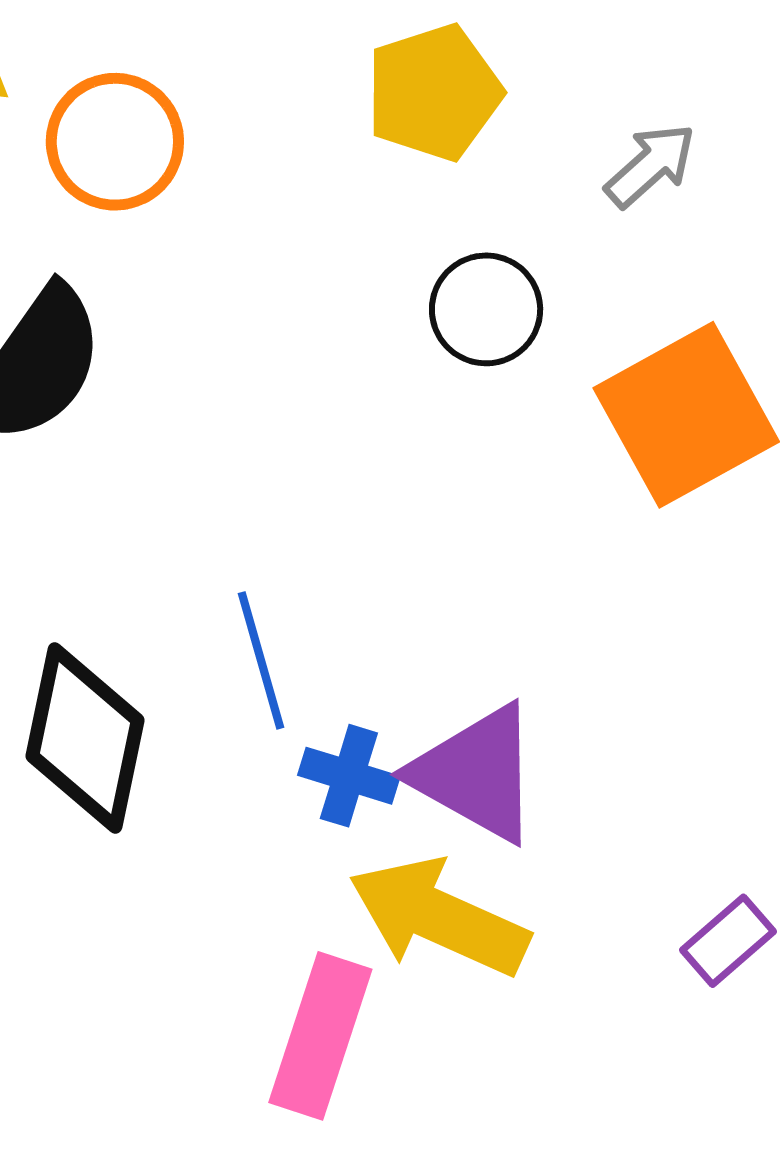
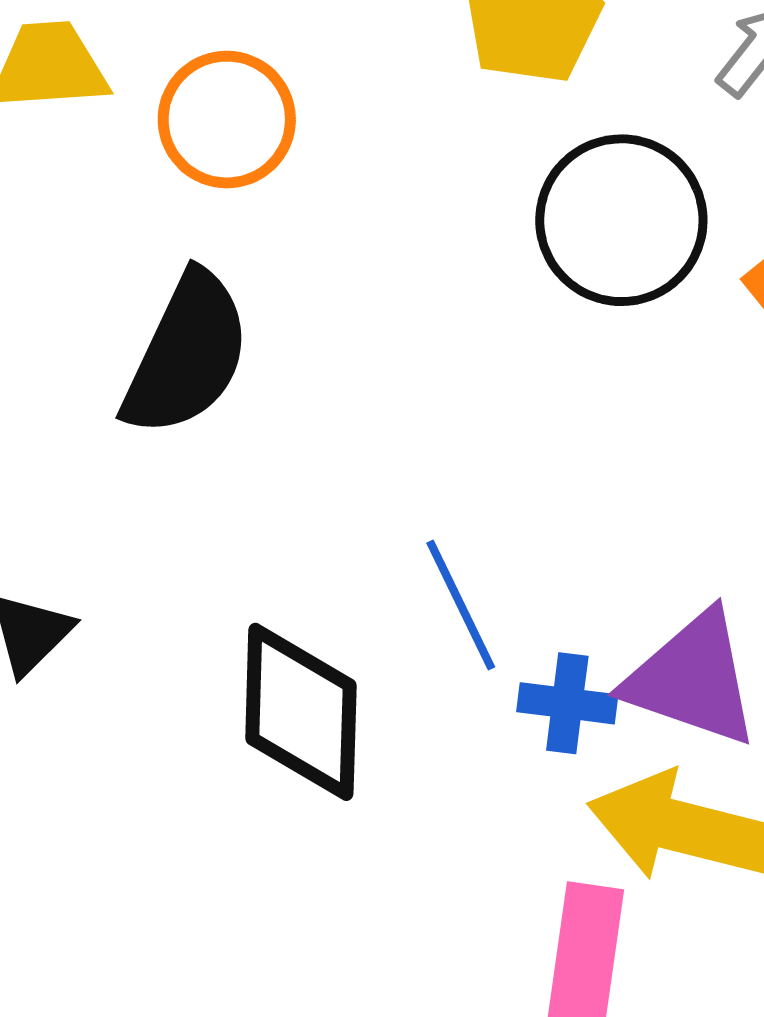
black circle: (486, 309) -> (621, 220), size x1.5

